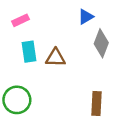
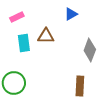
gray diamond: (101, 43) -> (90, 50), moved
brown triangle: (55, 58) -> (46, 36), moved

